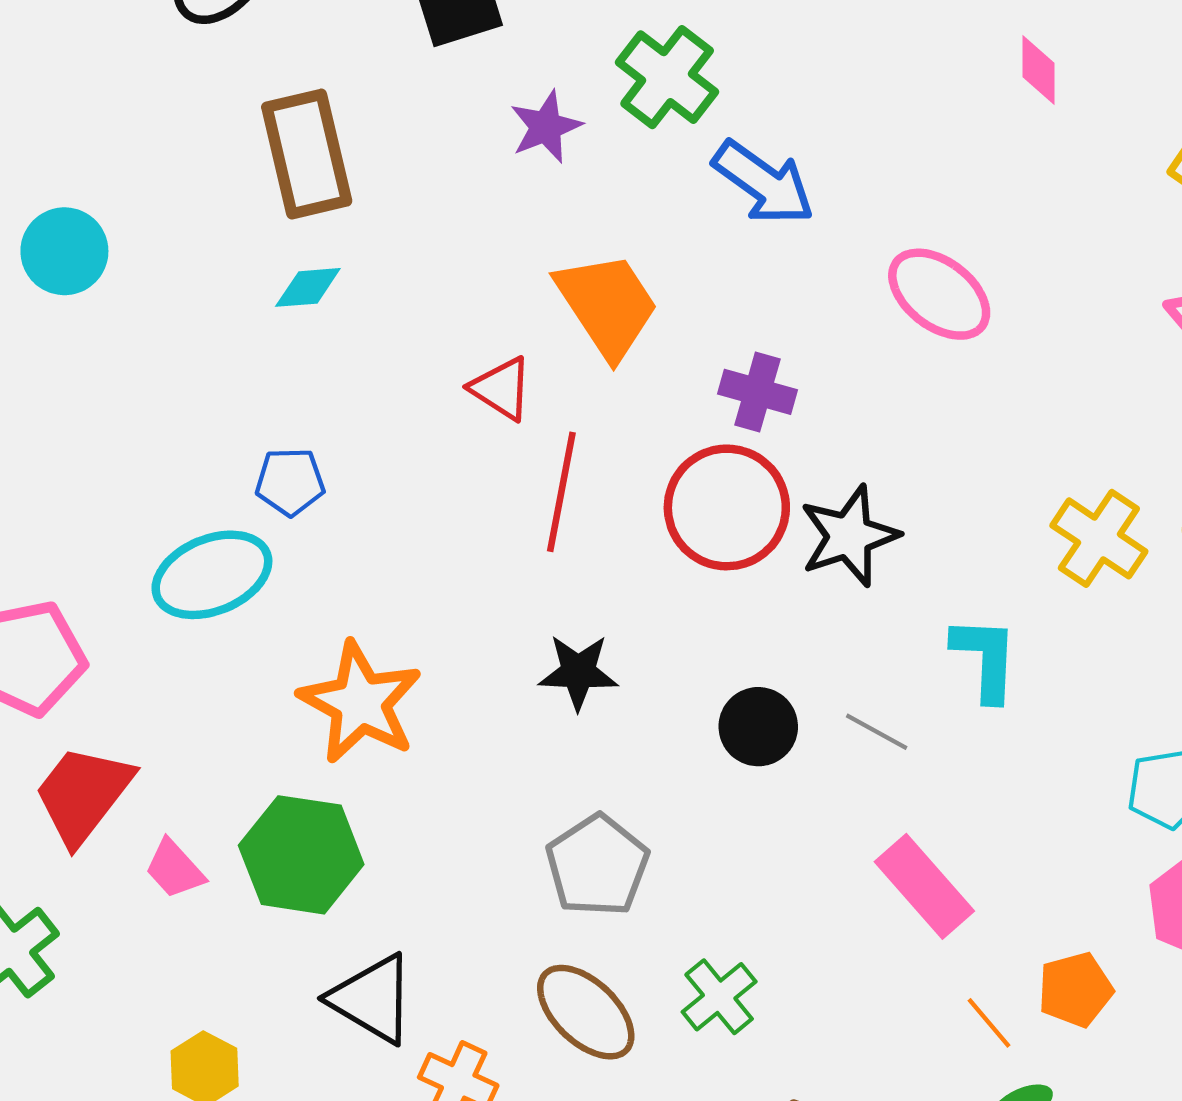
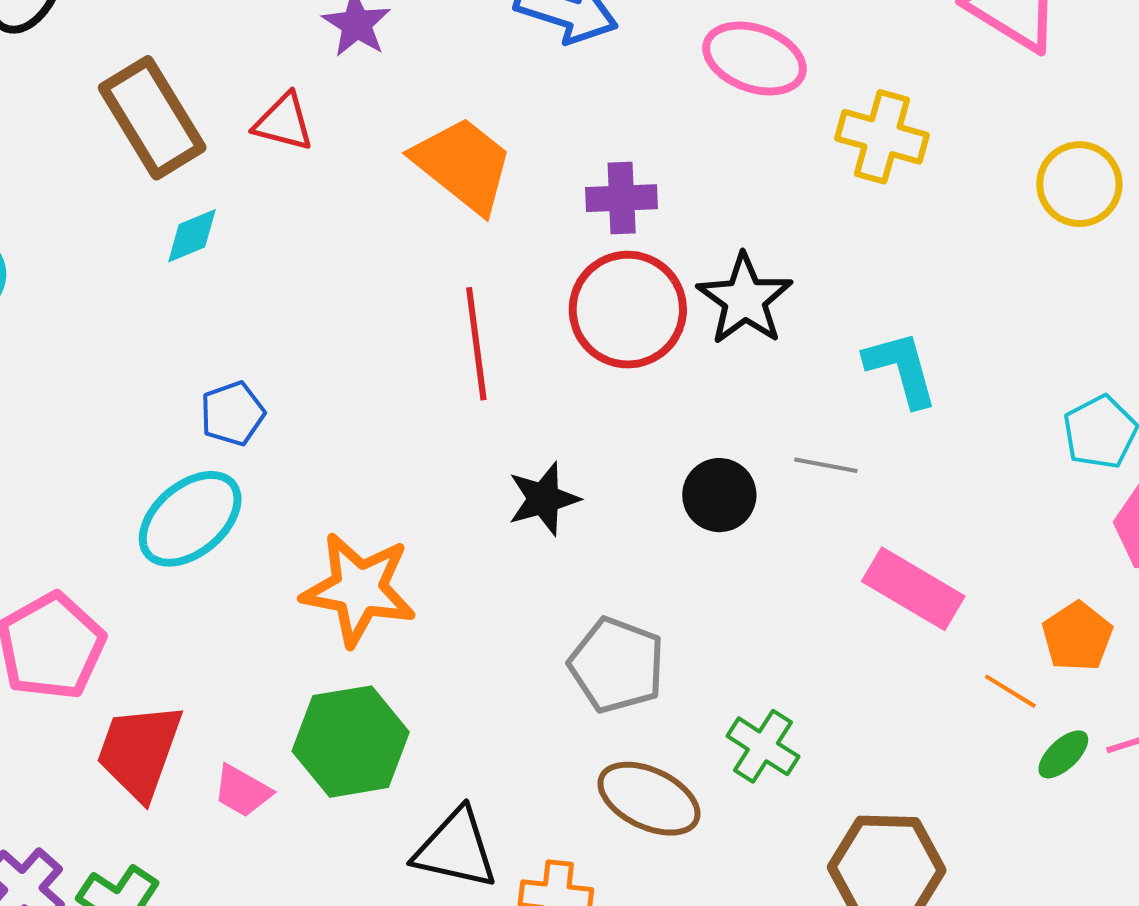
red triangle: (501, 389) -> (284, 122), moved
yellow cross: (1099, 538) -> (882, 137), moved

